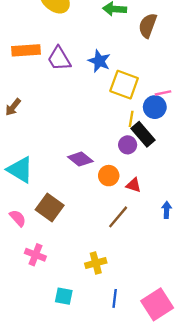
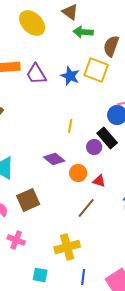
yellow square: (124, 85) -> (96, 70), moved
yellow line: (131, 119) -> (70, 126), moved
brown square: (50, 207) -> (28, 200), turned 30
yellow cross: (96, 263) -> (67, 247), size x1.4

